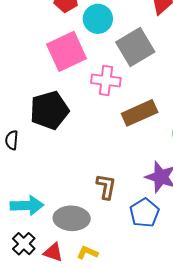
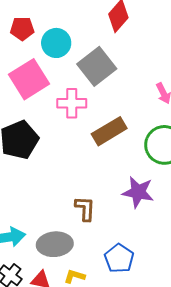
blue pentagon: (144, 213) -> (119, 258), moved

